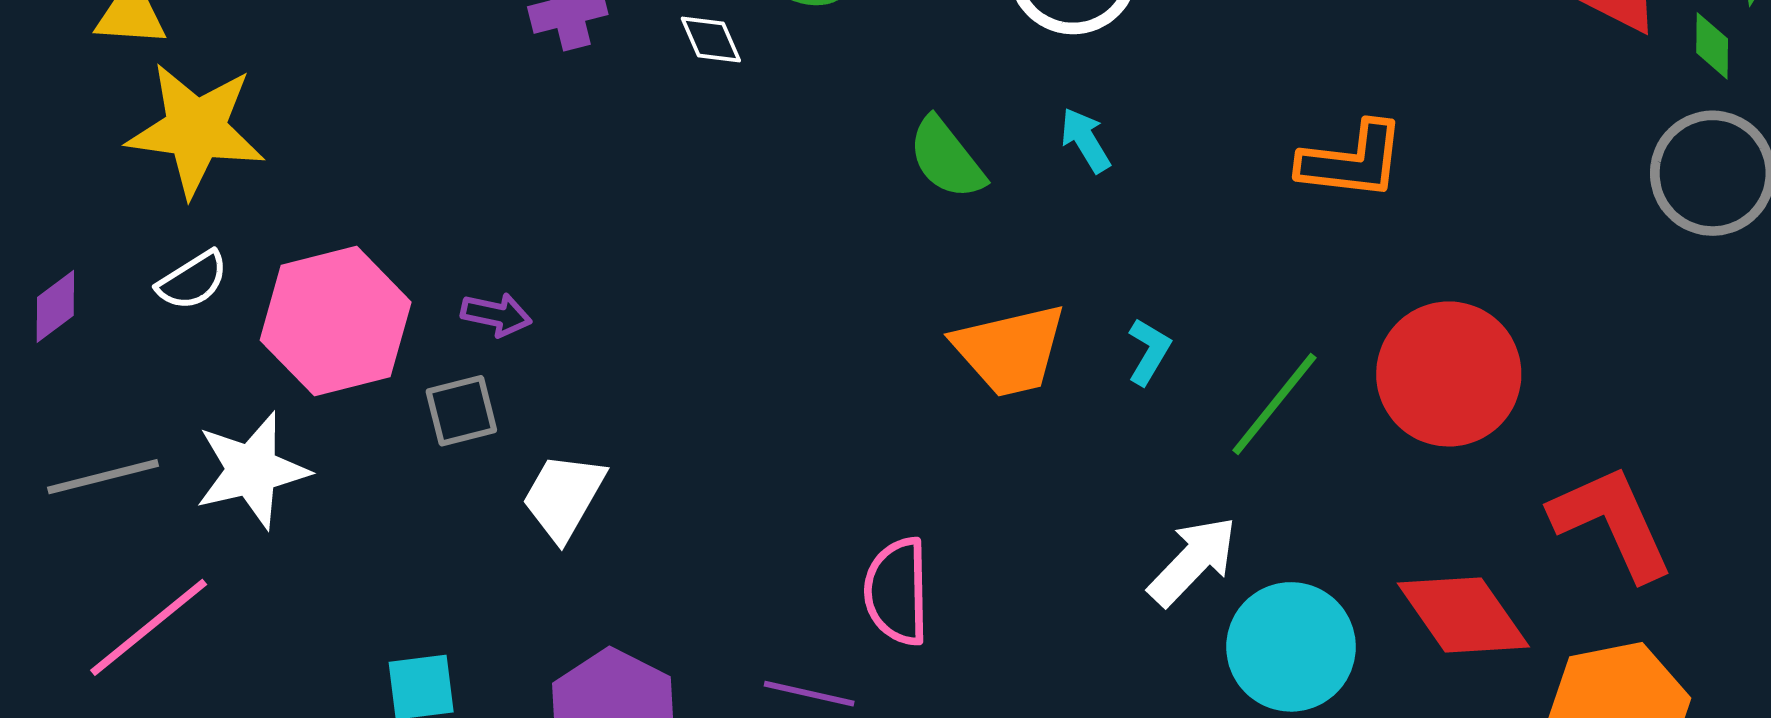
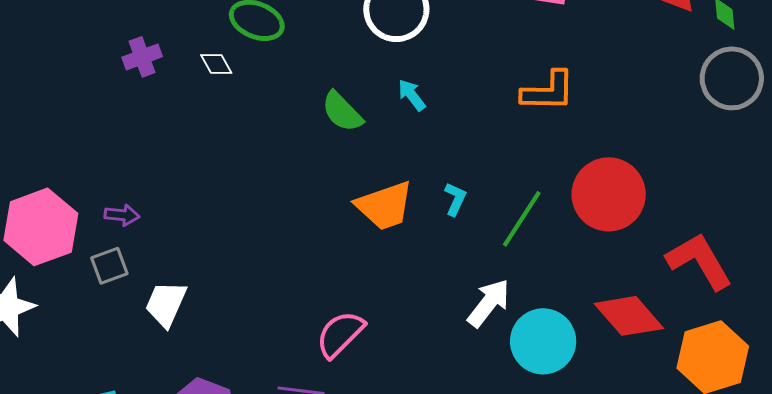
pink semicircle: (897, 591) -> (340, 334), turned 52

